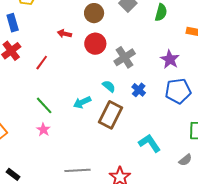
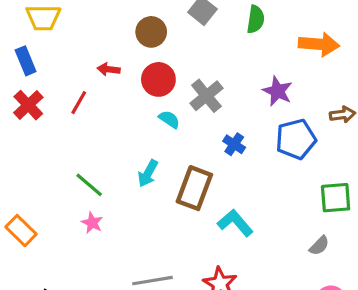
red line: (42, 63) -> (79, 103), moved
cyan semicircle: (109, 86) -> (169, 119), moved
cyan arrow: (82, 102) -> (148, 173), turned -30
cyan L-shape: (150, 143) -> (235, 223), moved

